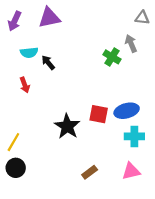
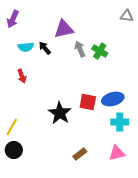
purple triangle: (49, 18) -> (64, 29), moved
gray arrow: (131, 43) -> (80, 49), moved
black arrow: (48, 63) -> (45, 48), moved

